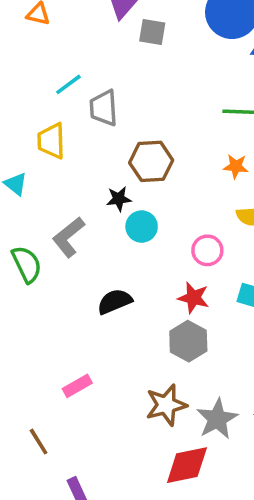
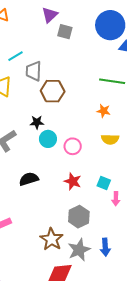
brown hexagon: (151, 161) -> (53, 91), moved
pink circle: (207, 250) -> (73, 146), moved
gray hexagon: (188, 341) -> (79, 217), moved
brown star: (166, 405) -> (52, 239), turned -30

